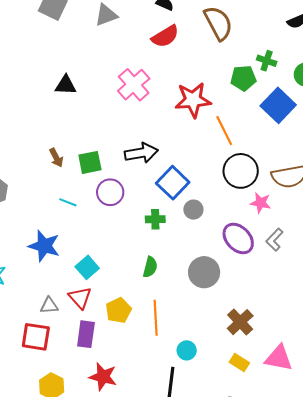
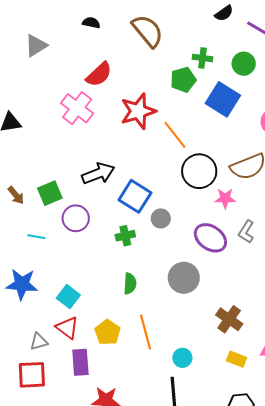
red semicircle: (165, 36) -> (99, 74), moved

